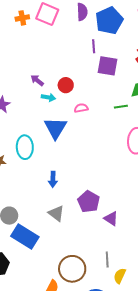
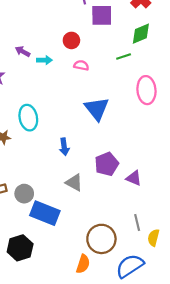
purple arrow: (37, 80) -> (23, 51), moved
red circle: (66, 85) -> (71, 40), moved
pink semicircle: (81, 108) -> (81, 65), turned 32
blue triangle: (55, 128) -> (97, 109), moved
purple pentagon: (89, 202) -> (107, 164), turned 30

